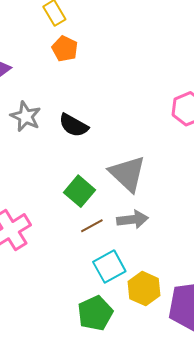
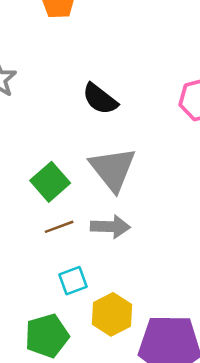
black semicircle: (74, 125) -> (100, 99), moved
cyan square: (109, 267) -> (73, 281), size x0.7

